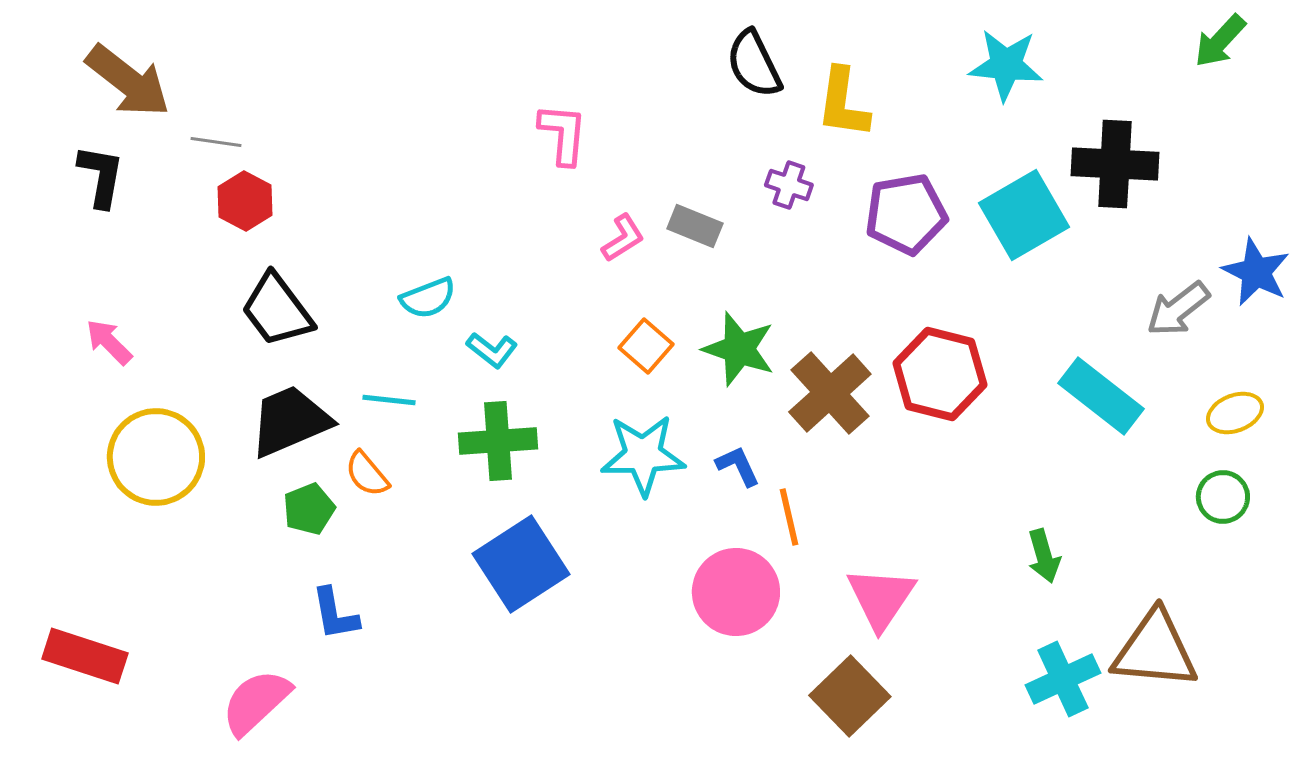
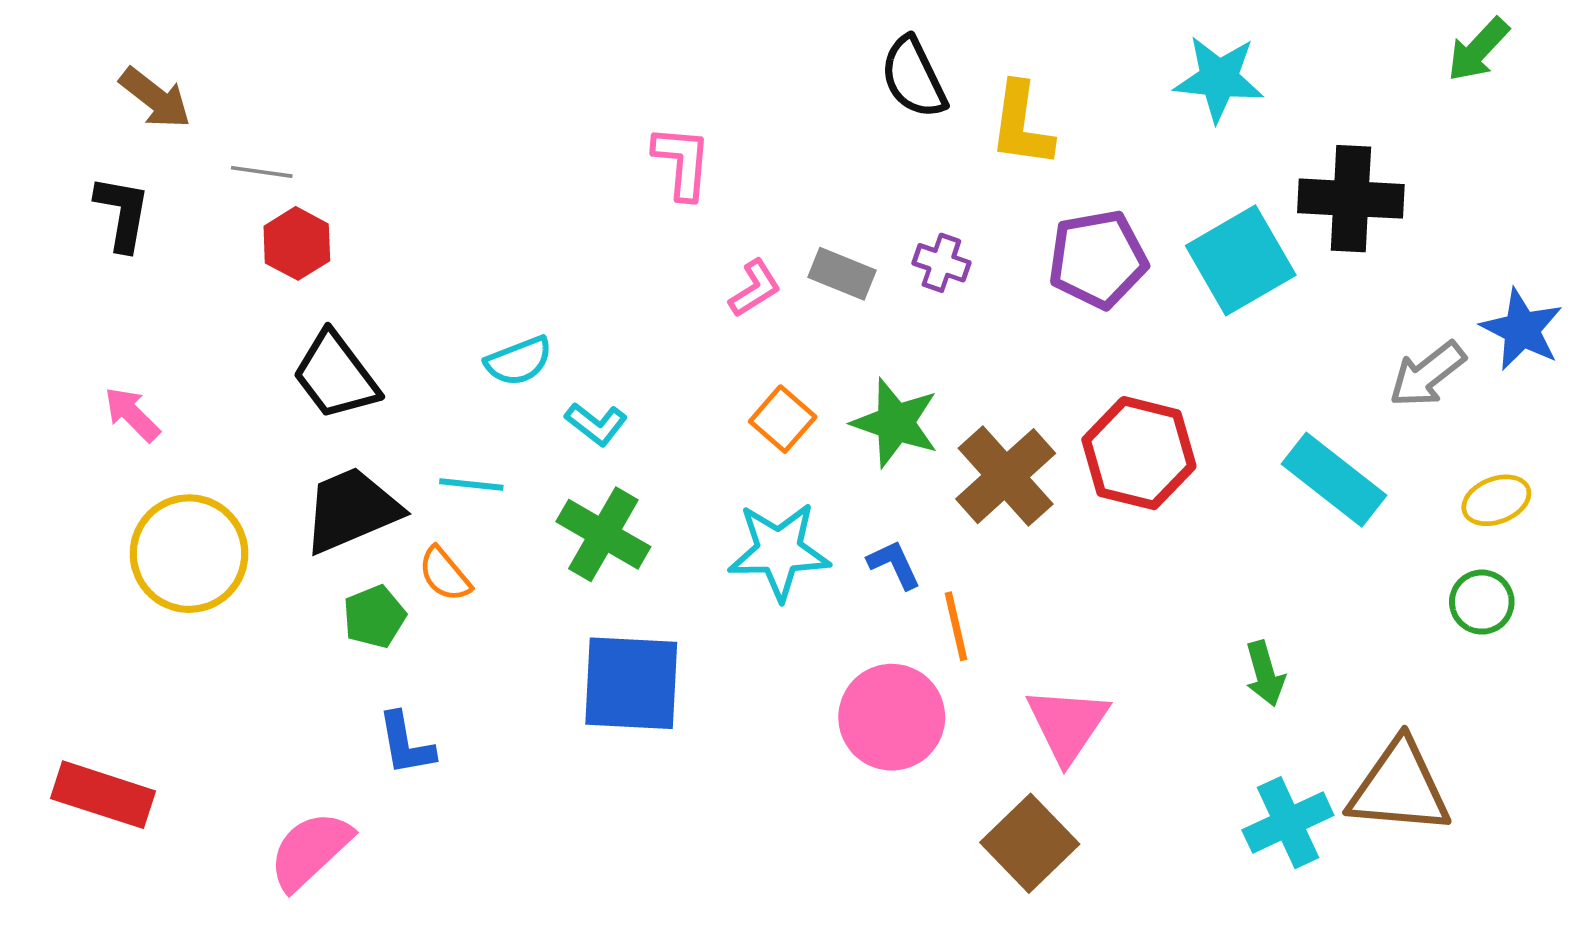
brown arrow: (128, 81) -> (155, 98), size x0.7
purple cross: (789, 185) -> (941, 263), moved
green cross: (498, 441) -> (603, 534), turned 34
blue square: (521, 564) -> (631, 683), turned 36

